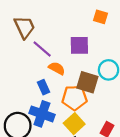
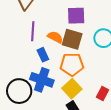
purple line: (42, 49) -> (33, 31), moved, turned 54
brown square: (87, 82) -> (72, 39), moved

